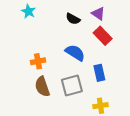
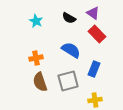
cyan star: (28, 11) -> (36, 21), moved
blue rectangle: (99, 73) -> (94, 69), turned 35

